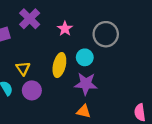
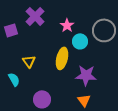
cyan circle: (85, 57) -> (80, 41), moved
purple circle: (32, 90) -> (42, 99), moved
orange triangle: (84, 111) -> (84, 100), turned 40

